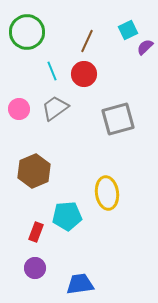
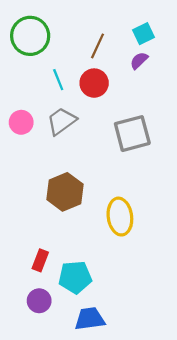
purple semicircle: (145, 47) -> (139, 61), moved
brown hexagon: (34, 171) -> (65, 192), moved
cyan pentagon: (67, 216) -> (75, 277), moved

